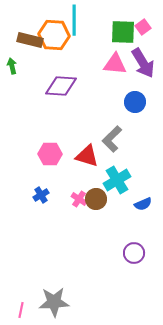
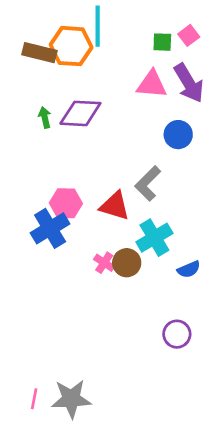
green square: (123, 32) -> (162, 42), size x0.6
green arrow: (12, 66) -> (45, 117), moved
blue cross: (41, 195) -> (50, 228), moved, size x1.8
pink line: (21, 310) -> (34, 399), moved

